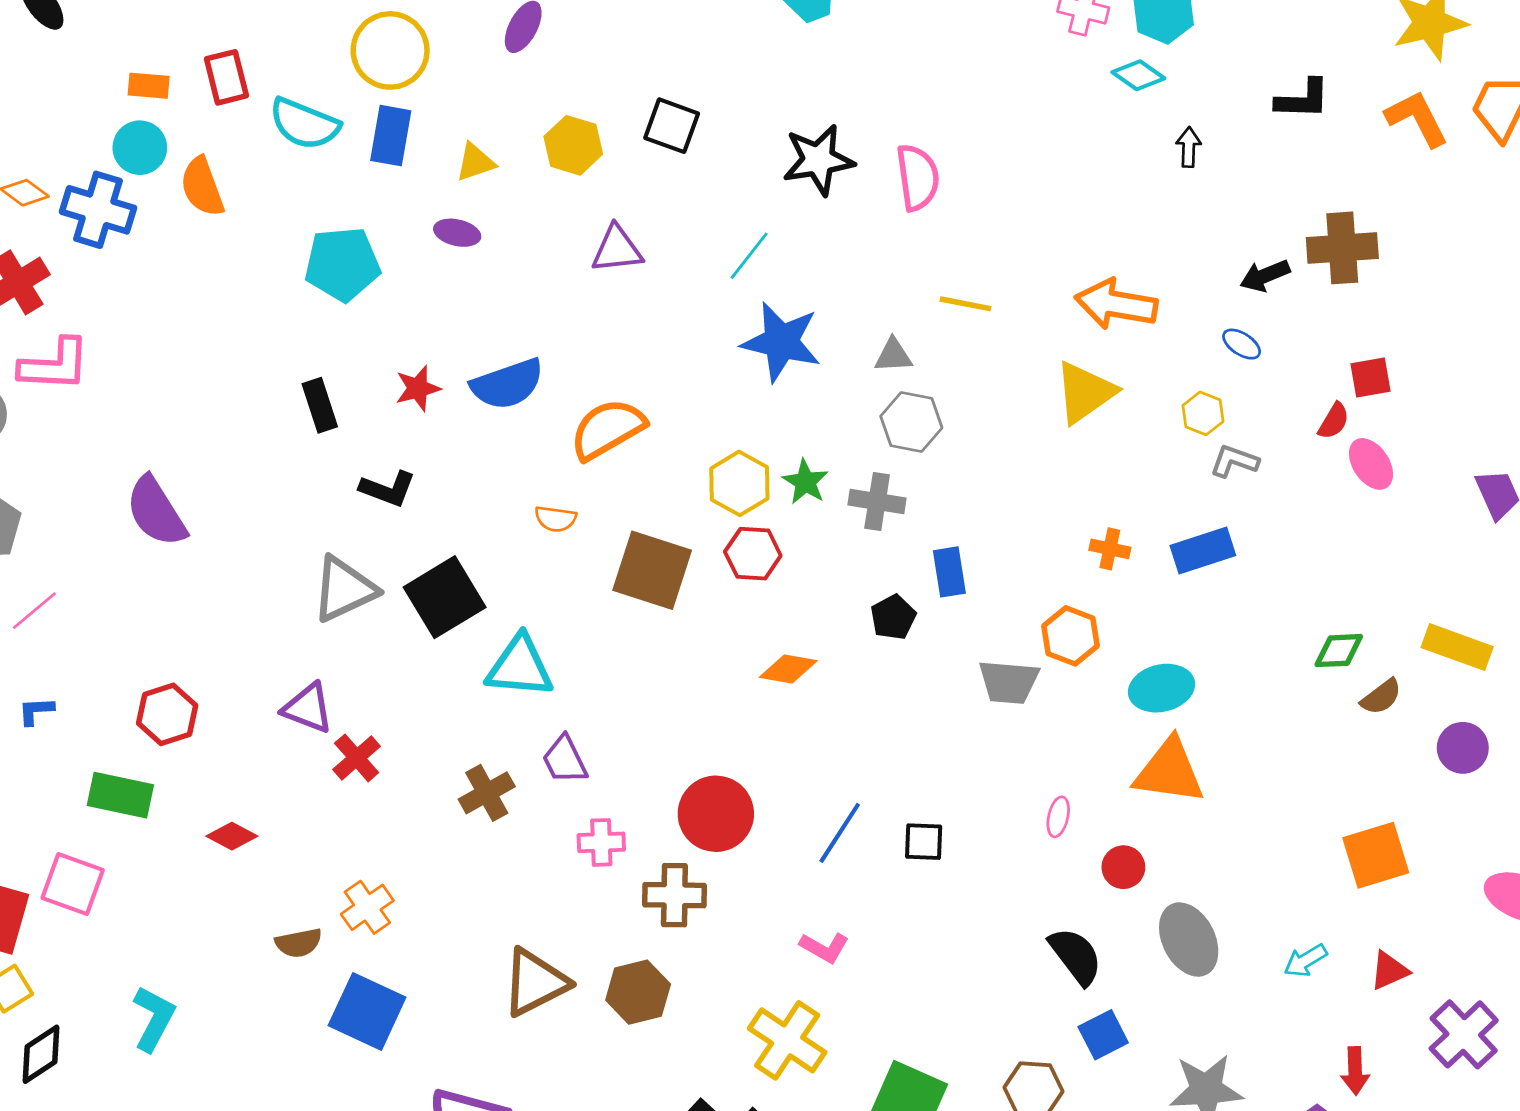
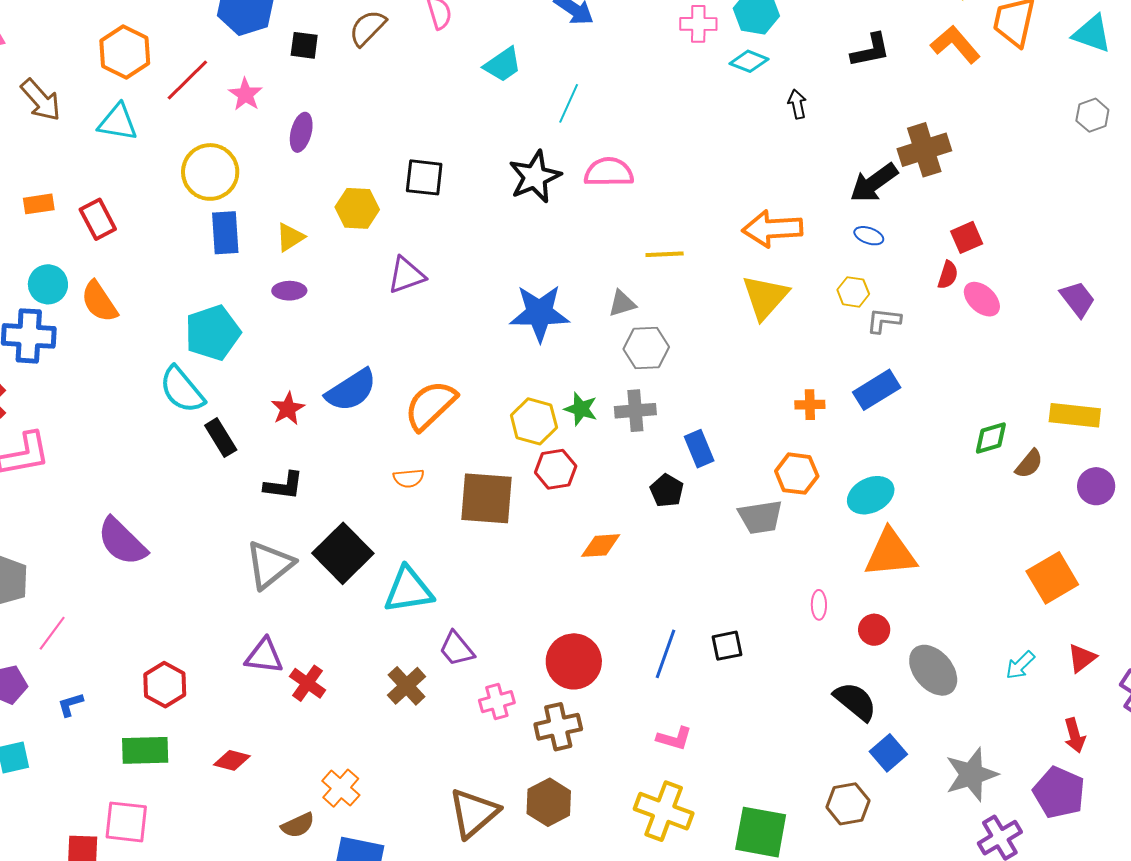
orange rectangle: (149, 86) -> (39, 204), moved
cyan semicircle: (304, 124) -> (182, 390), moved, turned 42
pink semicircle: (918, 177) -> (609, 172), turned -69
cyan line: (749, 256) -> (569, 103), moved
black arrow: (1265, 276) -> (874, 183), size x1.4

